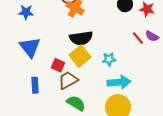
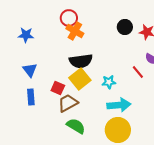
red line: (138, 38) -> (138, 72), moved
blue triangle: (30, 47) -> (30, 70), size x0.7
blue rectangle: (35, 85) -> (31, 97), moved

